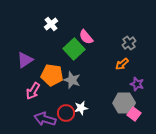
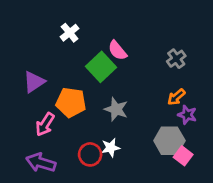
orange arrow: (122, 64) -> (176, 97), moved
gray star: (72, 80) -> (116, 109), moved
purple arrow: (45, 119) -> (41, 163), moved

